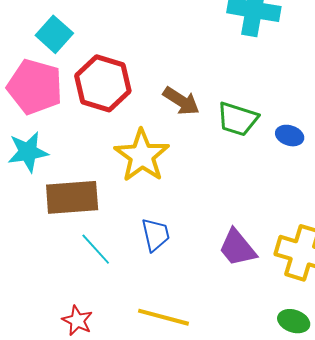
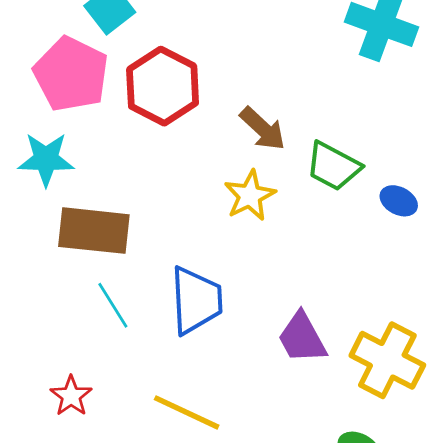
yellow star: (142, 156) -> (250, 196), moved, size x0.7
blue trapezoid: (156, 235) -> (196, 300), size x1.5

